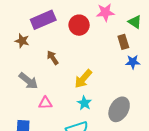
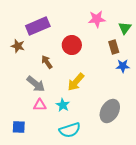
green triangle: (135, 22) -> (125, 28), turned 32
red circle: (79, 25) -> (72, 45), moved
gray arrow: (28, 81) -> (36, 84), moved
cyan star: (84, 103) -> (63, 105), moved

